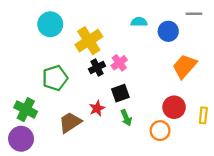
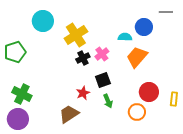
cyan semicircle: (139, 22) -> (125, 37), moved
orange trapezoid: (185, 66) -> (137, 57), moved
green pentagon: (55, 78) -> (15, 52), moved
brown trapezoid: (70, 122) -> (69, 114), moved

